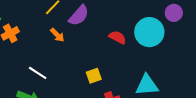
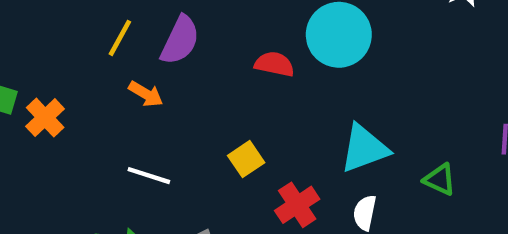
white line: (38, 73) -> (149, 176), moved

